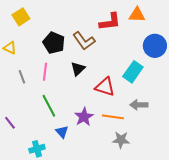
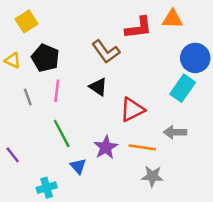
black pentagon: (54, 43) -> (45, 58), moved
black triangle: (78, 69) -> (98, 87), turned -42
cyan rectangle: (133, 72) -> (183, 88), moved
red triangle: (105, 87) -> (132, 110), turned -45

